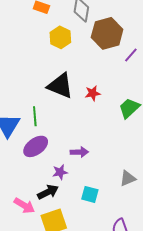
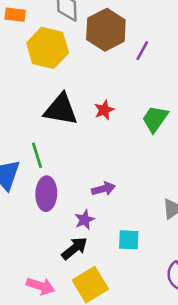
yellow hexagon: (60, 37) -> (48, 48), size x1.4
purple ellipse: (36, 146) -> (46, 194), turned -40
pink arrow: (24, 206) -> (41, 286), moved

